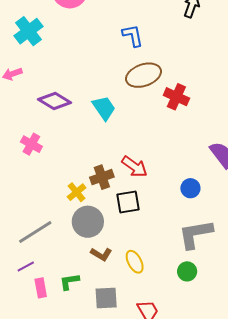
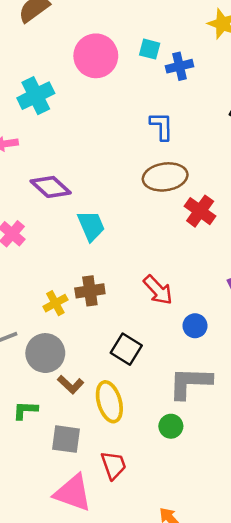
cyan trapezoid: (104, 108) -> (91, 226), moved
red arrow: (134, 167) -> (158, 290), moved
black square: (128, 202) -> (126, 349), moved, turned 30
gray circle: (88, 222) -> (45, 353), moved
yellow ellipse: (135, 262) -> (109, 402), size x1.4

